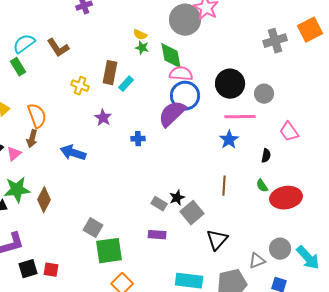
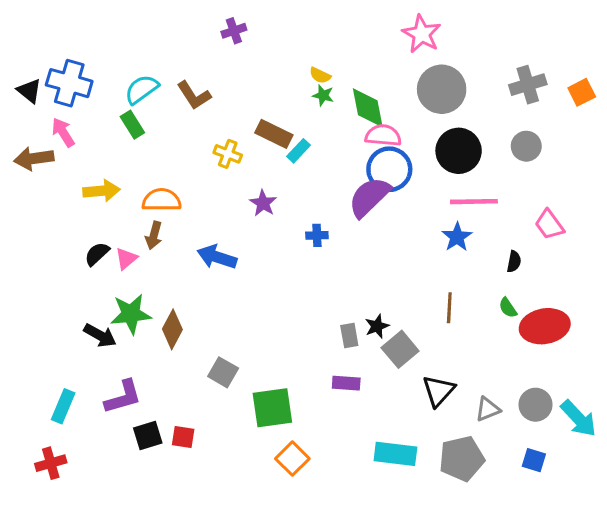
gray circle: (185, 20) -> (442, 89), moved
orange square: (310, 30) -> (582, 92), moved, size x0.7
brown rectangle: (110, 73) -> (274, 134), turned -75
gray circle: (264, 94) -> (526, 146), moved
orange semicircle: (37, 116) -> (162, 200), turned -70
gray rectangle: (159, 204) -> (349, 335), turned 49
gray square: (93, 228) -> (223, 372), moved
gray triangle: (257, 261) -> (488, 409), moved

